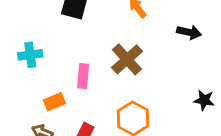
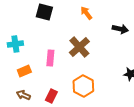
orange rectangle: (54, 102) -> (24, 71), moved

